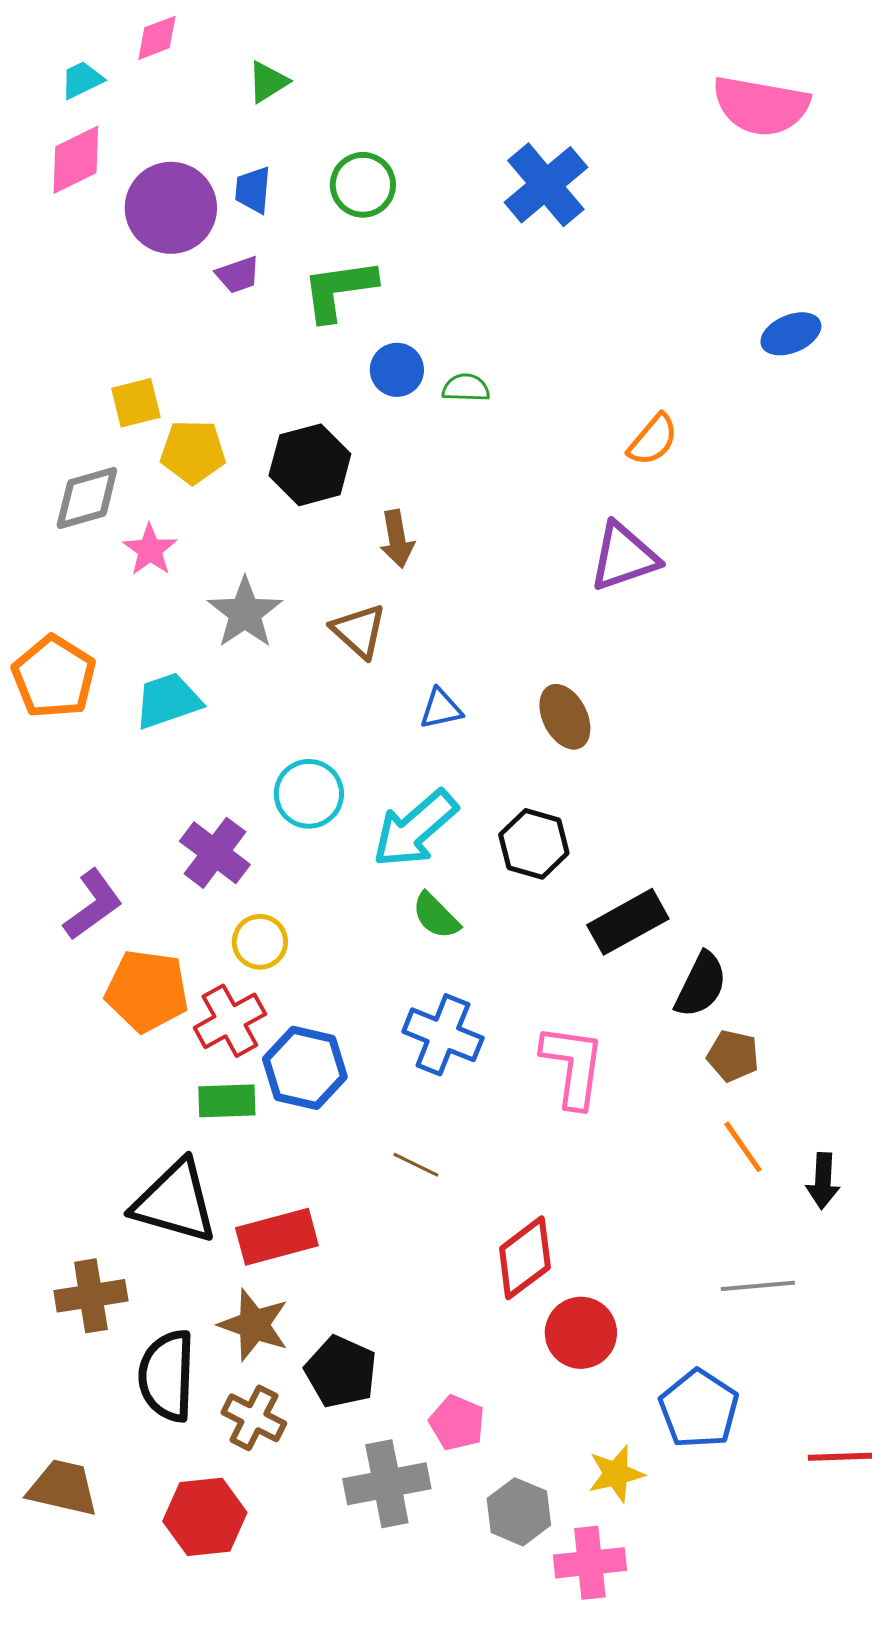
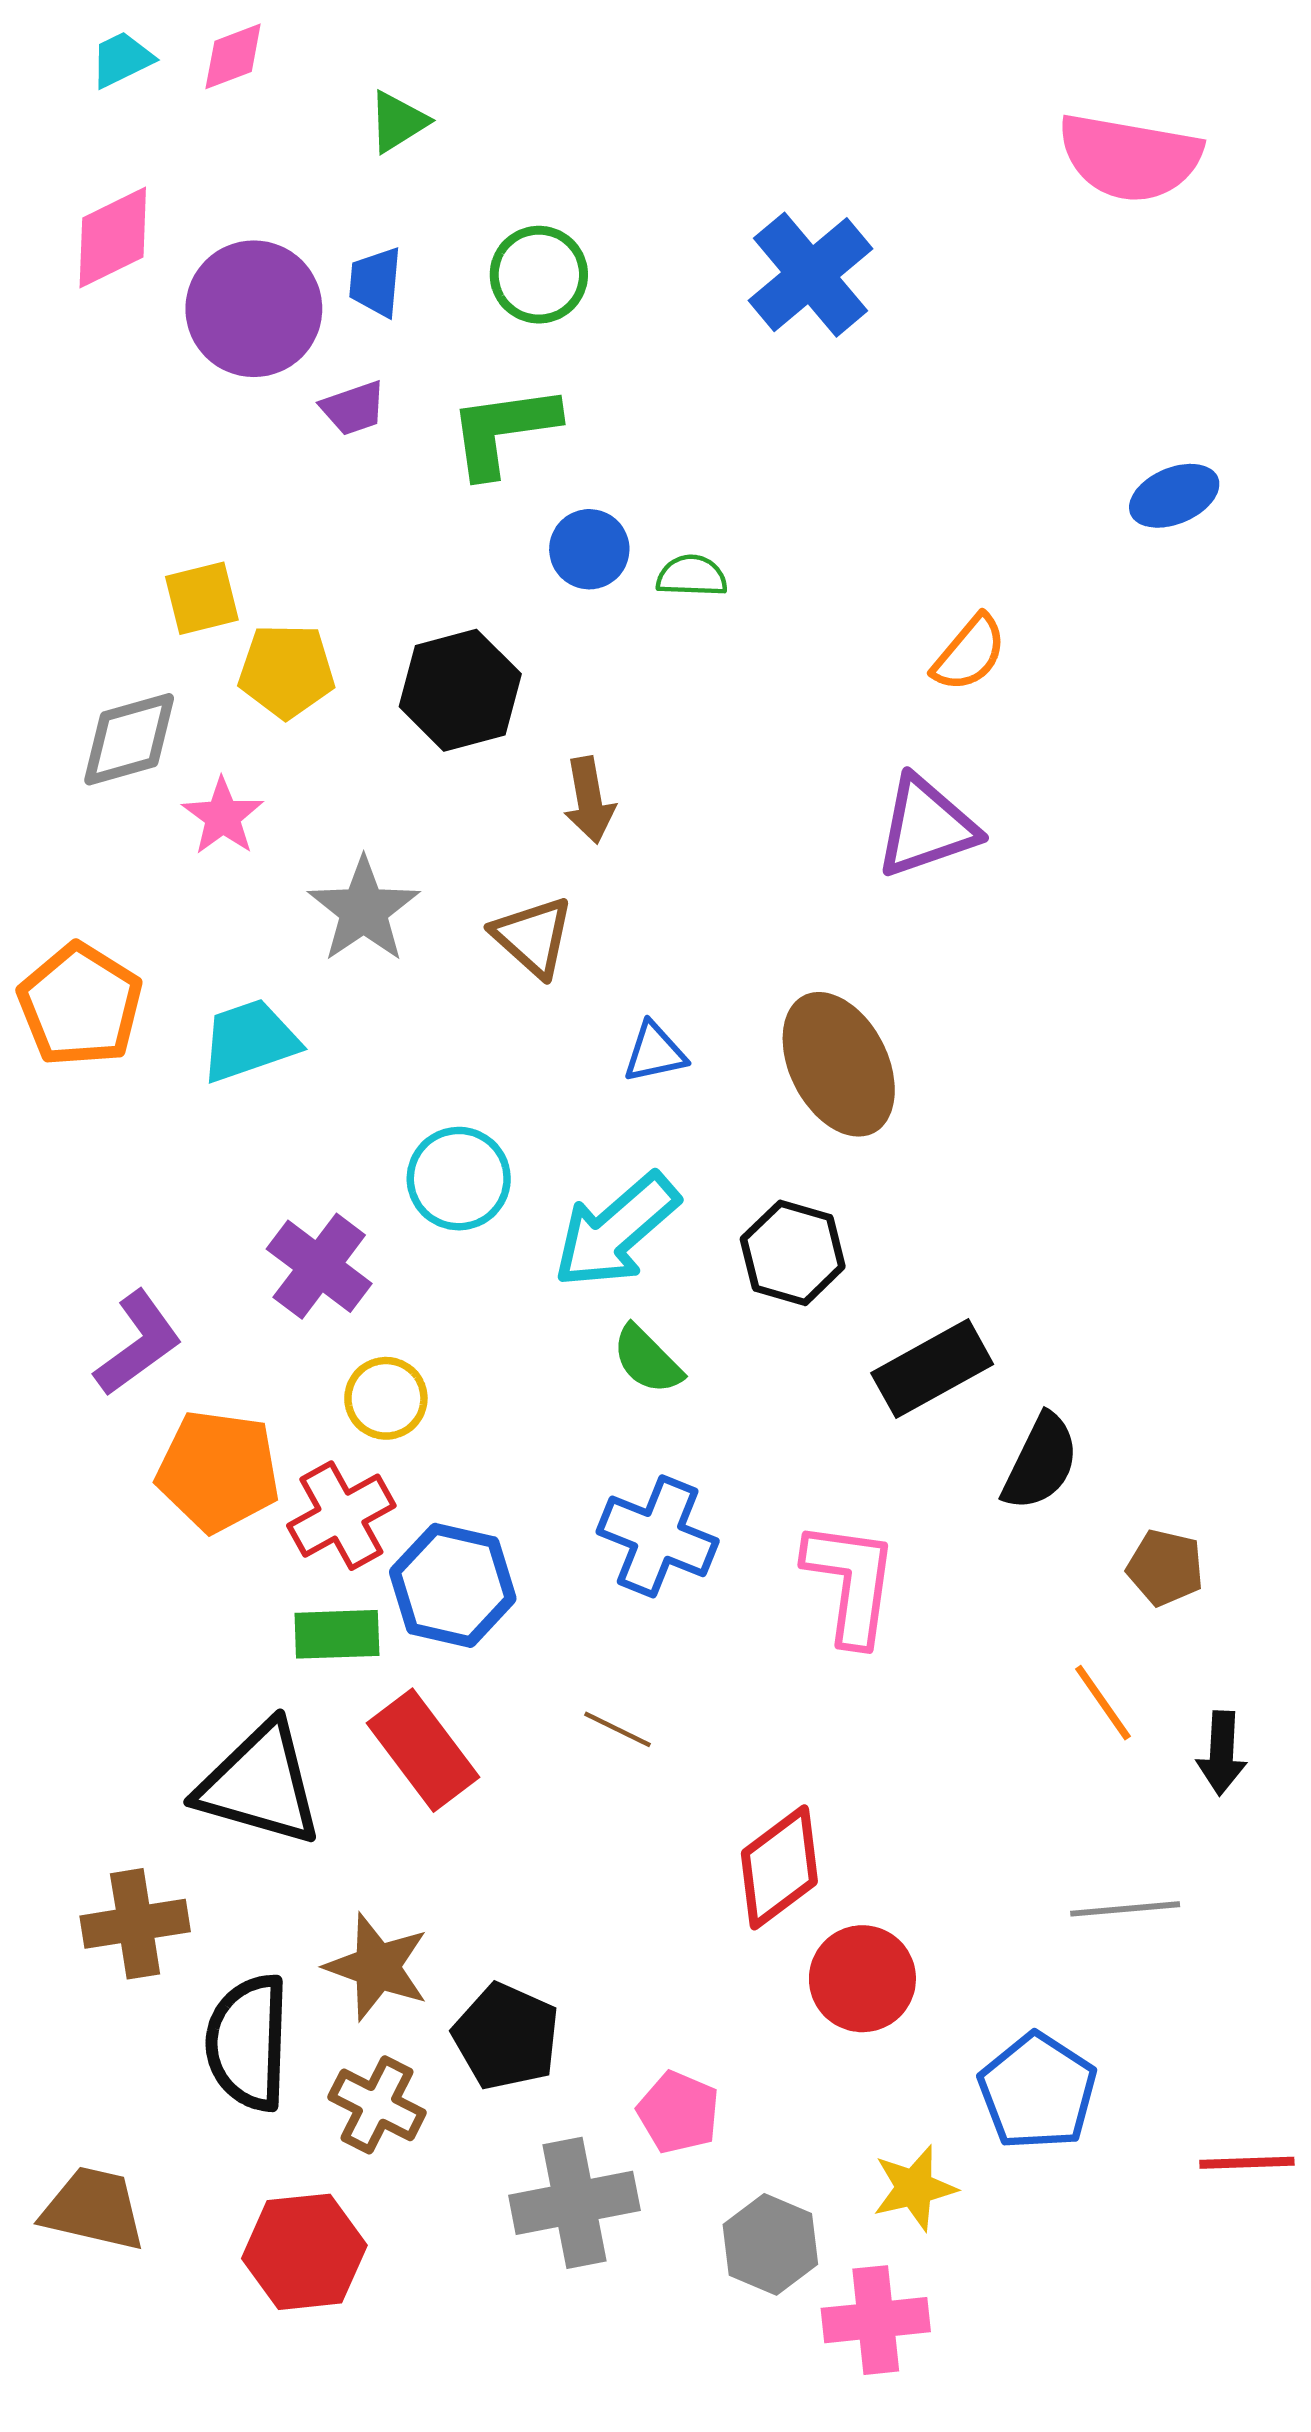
cyan trapezoid: (82, 80) -> (122, 59), moved
brown ellipse: (565, 717) -> (839, 1064), size x1.5
brown pentagon: (733, 1056) -> (1165, 1568), moved
red rectangle: (277, 1237) -> (423, 1750), moved, turned 68

